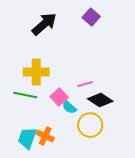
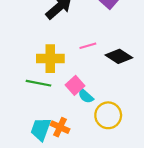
pink line: (85, 84) -> (88, 46), moved
black diamond: (100, 100) -> (119, 56), moved

